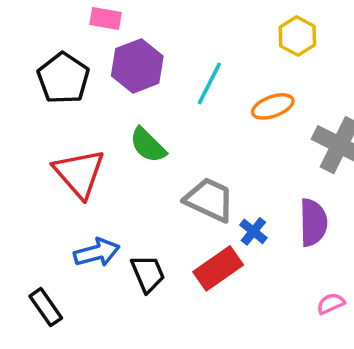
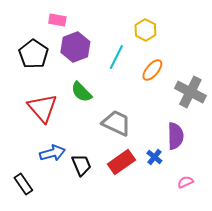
yellow hexagon: (297, 36) -> (145, 30), moved
orange ellipse: (273, 106) -> (152, 70), turned -30
blue cross: (253, 231) -> (154, 157), moved

